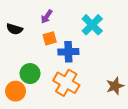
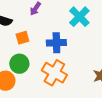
orange square: (50, 38) -> (22, 38), moved

